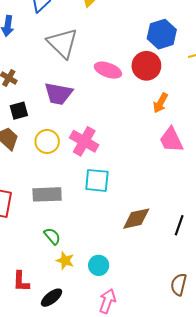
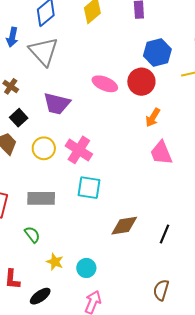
gray triangle: (62, 43) -> (44, 51), moved
black square: (19, 111) -> (19, 118), turned -30
green semicircle: (52, 236) -> (32, 235), moved

